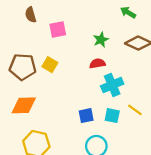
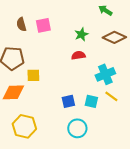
brown semicircle: (31, 15) -> (21, 24), moved
yellow square: (50, 65) -> (33, 75), moved, turned -32
cyan cross: (112, 85) -> (105, 74), moved

